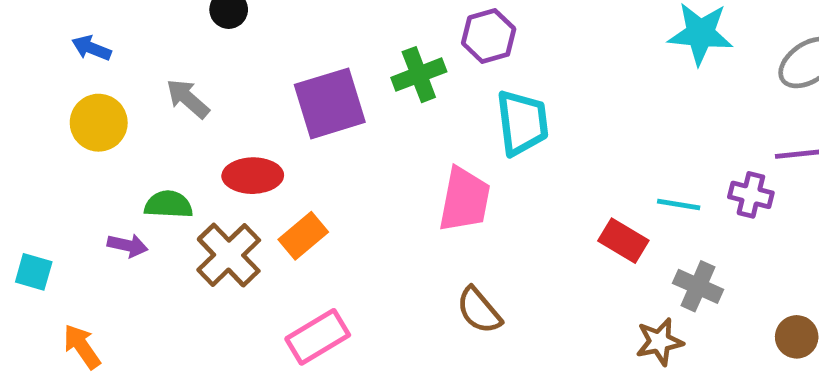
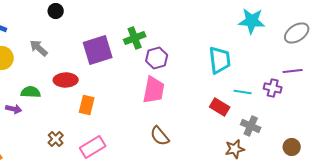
purple hexagon: (489, 36) -> (157, 58), moved
cyan trapezoid: (522, 123) -> (220, 60), moved
orange rectangle: (303, 236) -> (87, 105), turned -36
brown cross: (229, 255) -> (56, 139), moved, size x0.6

